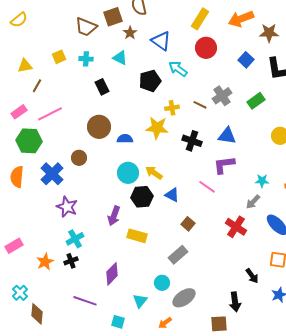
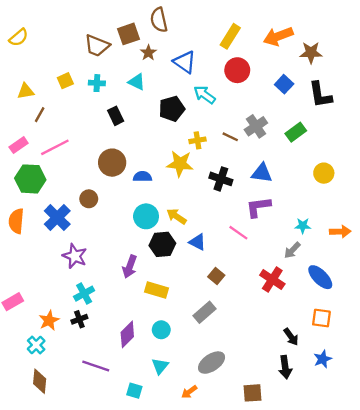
cyan circle: (162, 283) -> (161, 330), moved
cyan cross: (20, 293) -> (36, 345), moved
black arrow: (235, 302) -> (285, 367), moved

